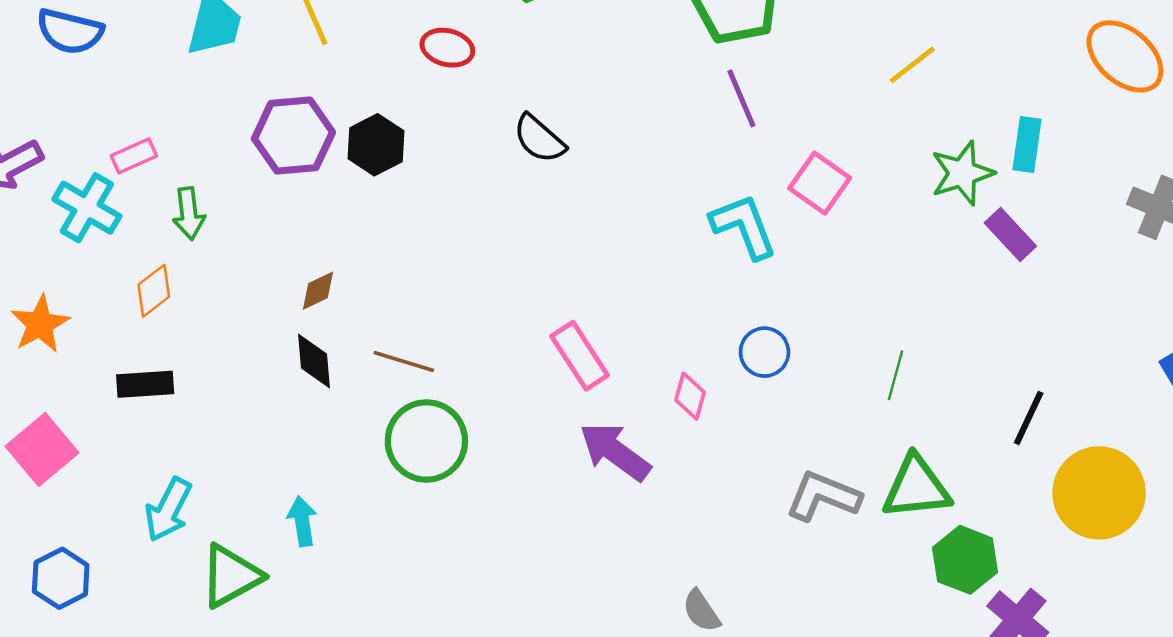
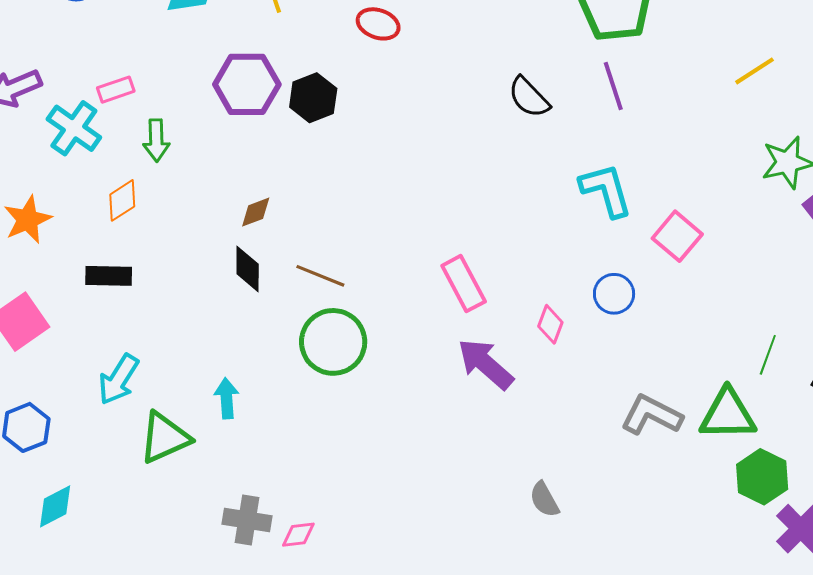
black semicircle: (539, 139) -> (529, 97), moved
pink square: (820, 183) -> (677, 236), moved
green line: (895, 375) -> (768, 355), moved

